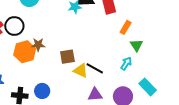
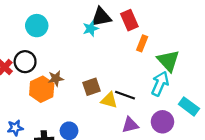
orange rectangle: (126, 27) -> (142, 43), moved
green triangle: (136, 45) -> (168, 61), size x1.5
cyan arrow: (126, 63) -> (160, 84), size x1.5

